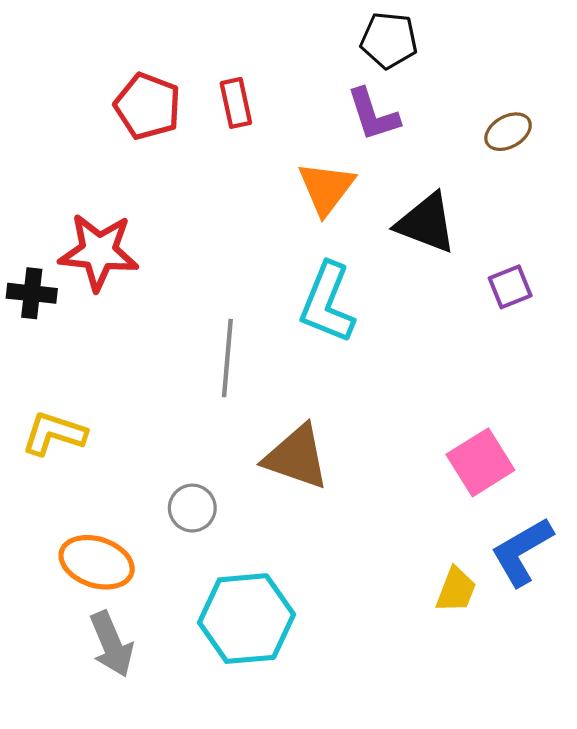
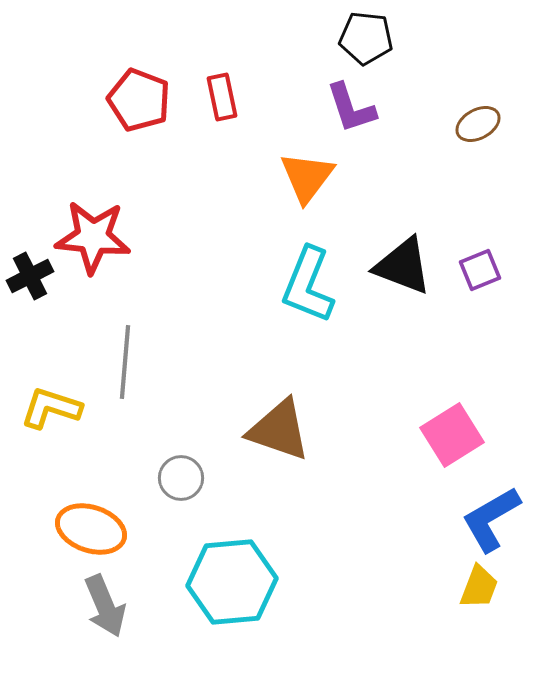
black triangle: (426, 223) -> (403, 266), moved
black cross: (32, 293) -> (30, 276), turned -33
gray line: (227, 358) -> (125, 362), moved
yellow trapezoid: (456, 590) -> (479, 587), moved

